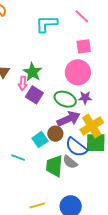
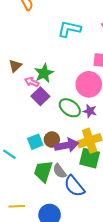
pink arrow: (23, 83) -> (32, 82), turned 96
purple arrow: (69, 119) -> (67, 145), moved
blue semicircle: (76, 147) -> (74, 186), moved

